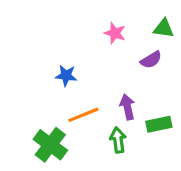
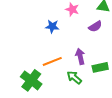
blue star: (66, 76) -> (52, 26), moved
green arrow: (118, 140) -> (74, 77), turned -42

